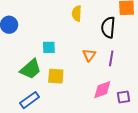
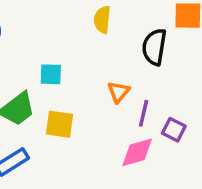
purple line: (111, 58) -> (144, 113), moved
purple square: (124, 97) -> (174, 130), moved, turned 32

